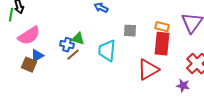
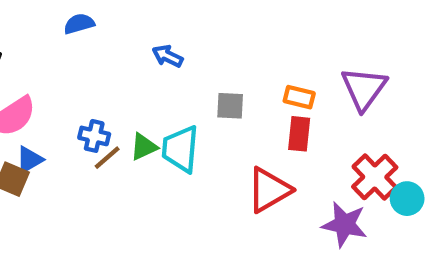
green triangle: (78, 39) -> (144, 147), moved, turned -40
red rectangle: (162, 44) -> (299, 134), size x0.7
purple star: (183, 86) -> (345, 224), size x1.5

